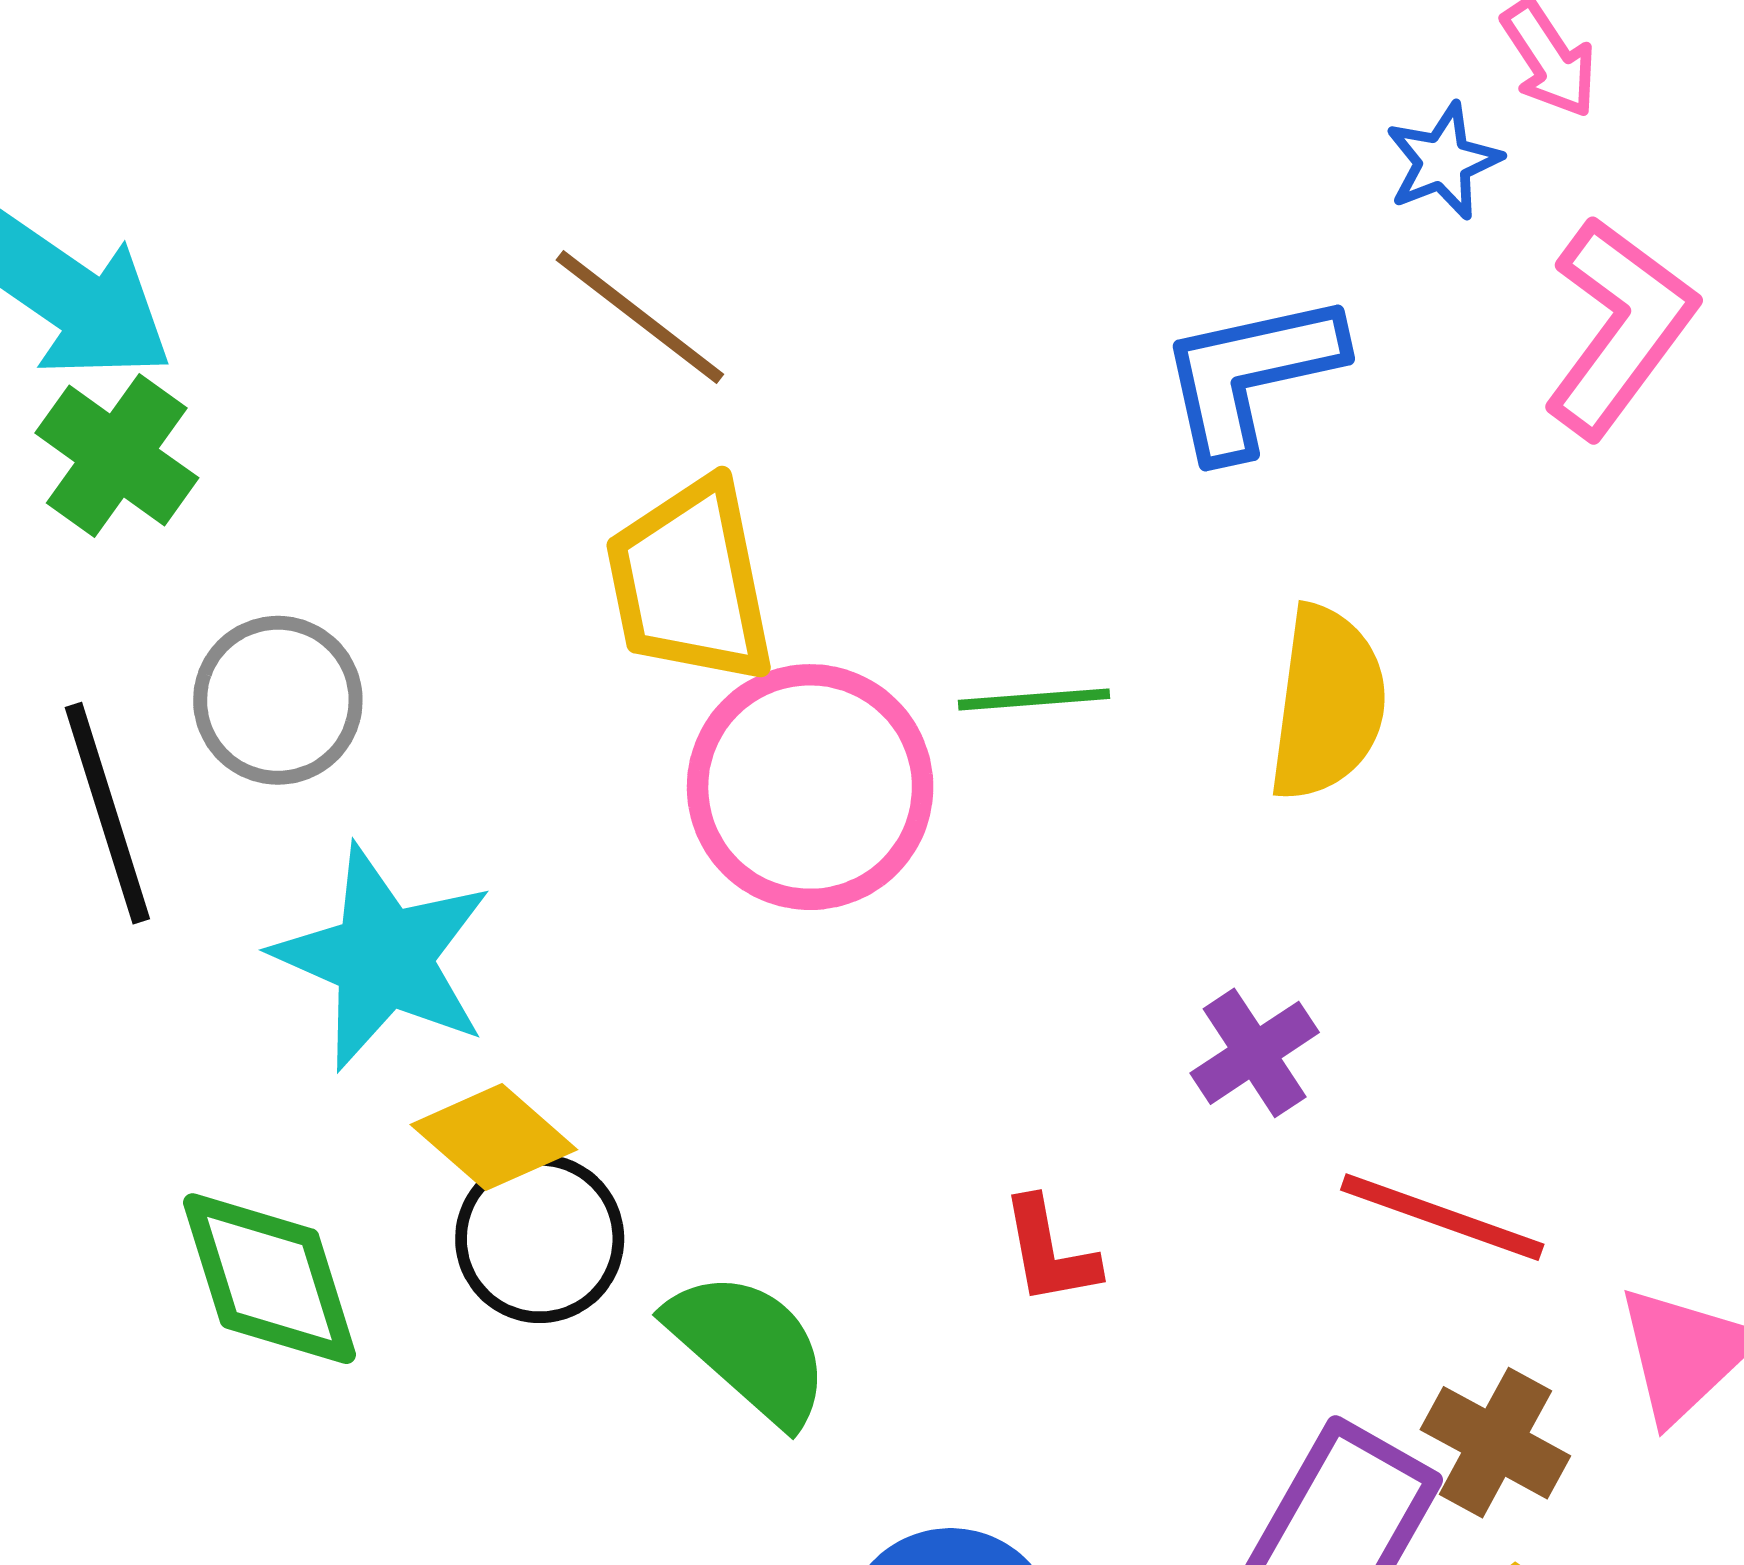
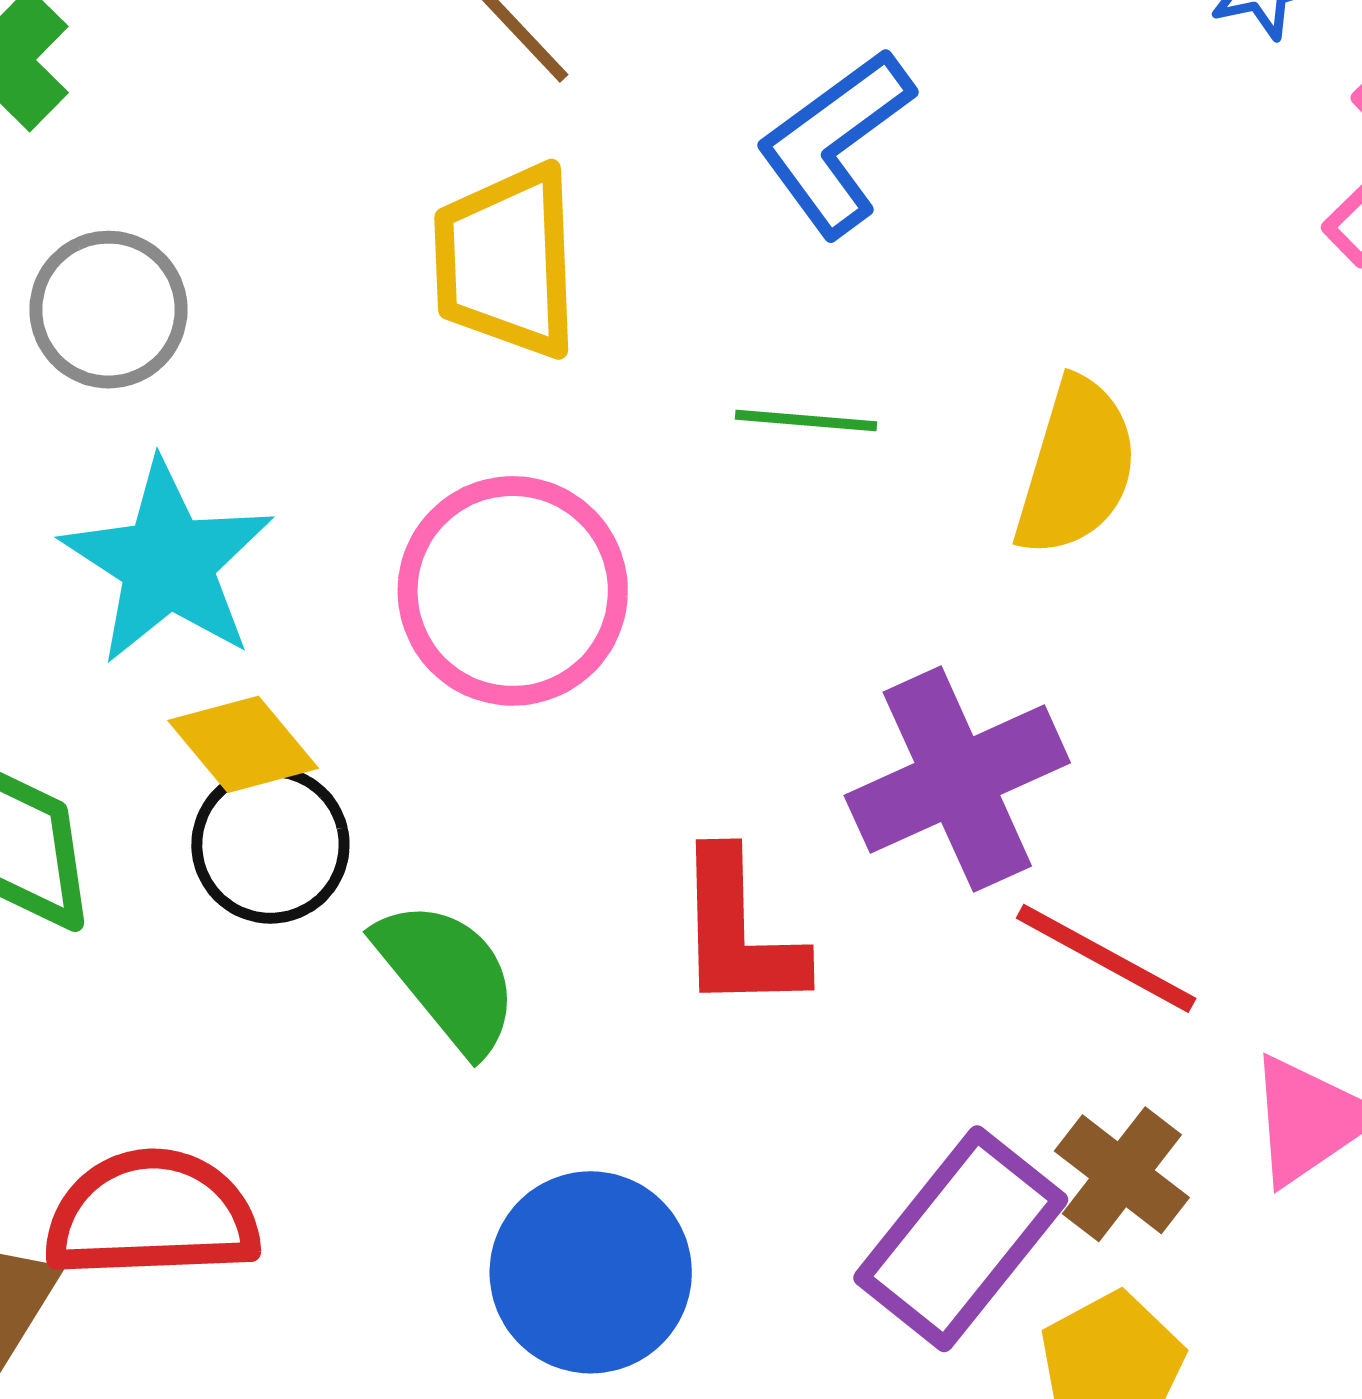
blue L-shape: (1251, 375) -> (835, 143), moved, turned -33
pink circle: (810, 787) -> (513, 591), moved
purple cross: (1255, 1053) -> (957, 779), size x1.8
red L-shape: (1050, 1251) -> (739, 932), size x1.6

